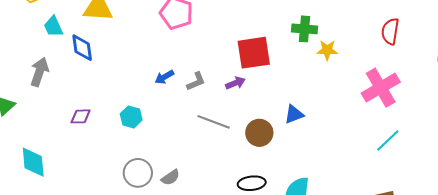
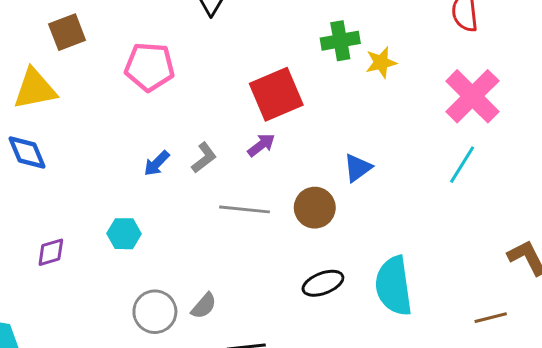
cyan line: (388, 141) -> (462, 165), moved

